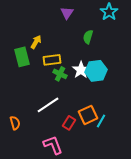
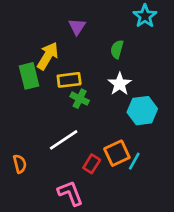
purple triangle: (67, 13) -> (77, 27), moved
yellow arrow: (36, 42) -> (48, 56), size x1.5
white star: (81, 70) -> (120, 84), moved
cyan hexagon: (96, 71) -> (142, 111), moved

